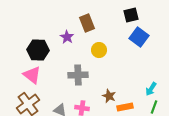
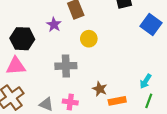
blue square: (139, 37) -> (151, 25), moved
pink triangle: (32, 75) -> (16, 66), turned -42

